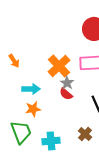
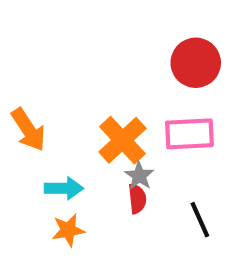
orange arrow: (14, 61) -> (28, 130), size x1.5
red semicircle: (66, 94) -> (137, 199), turned -136

